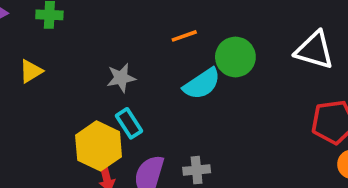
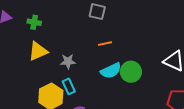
green circle: (235, 57) -> (131, 72), moved
yellow triangle: (31, 71) -> (38, 51), moved, size x1.5

